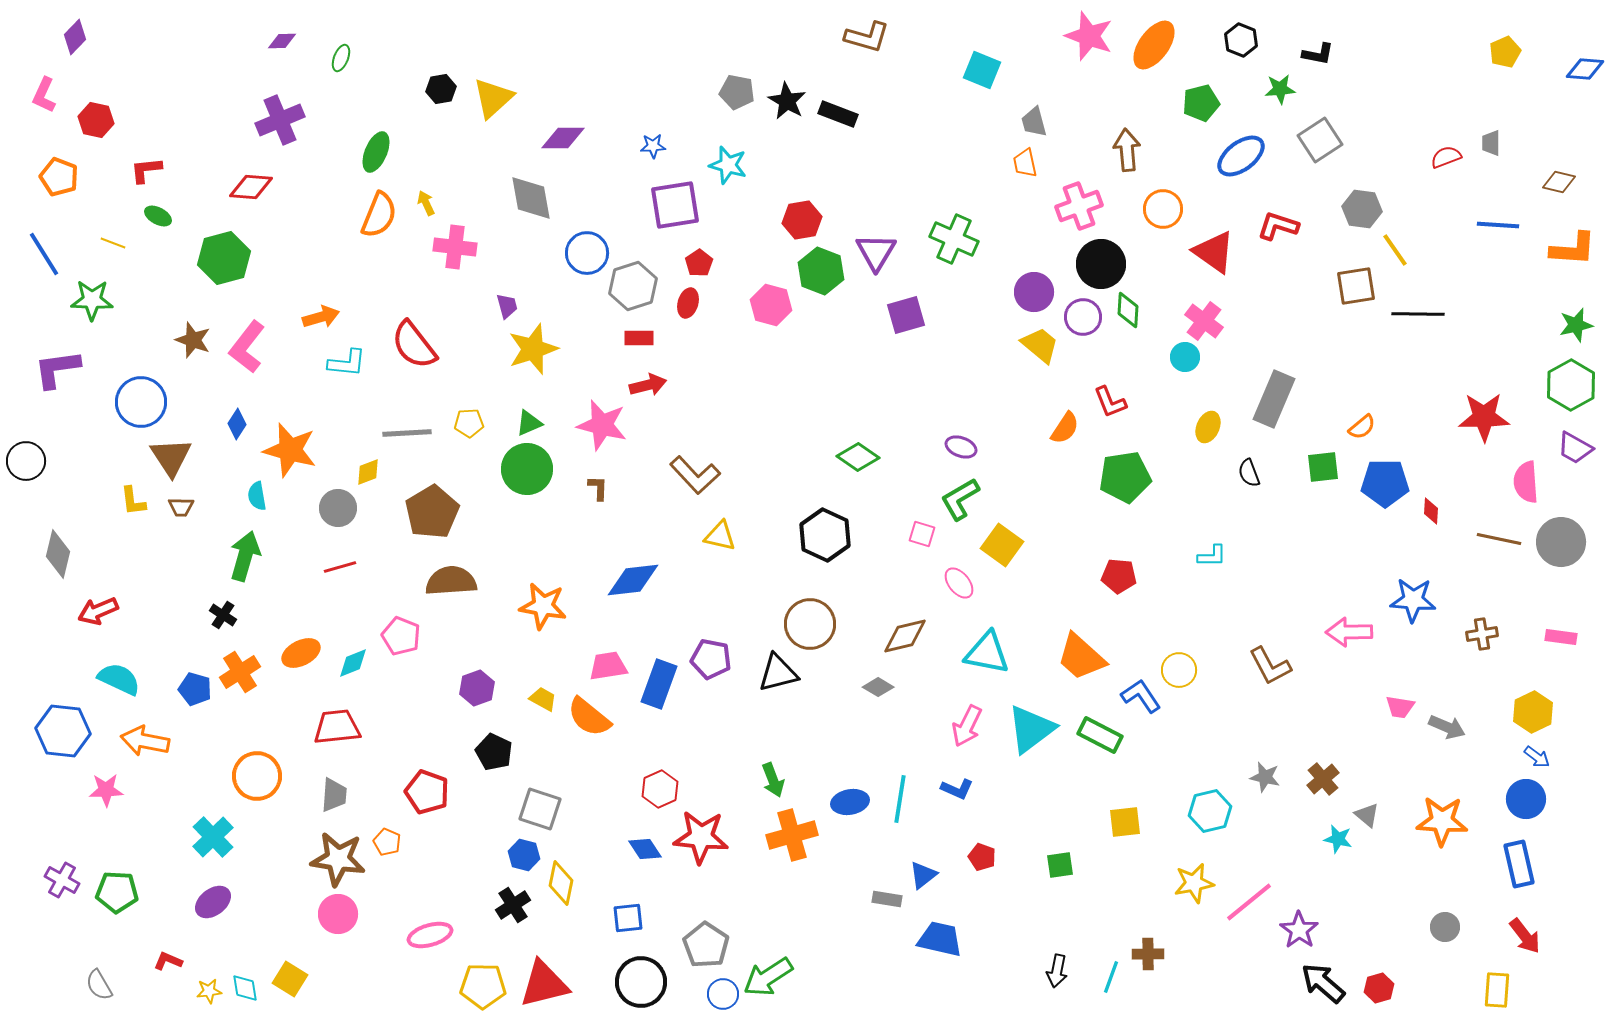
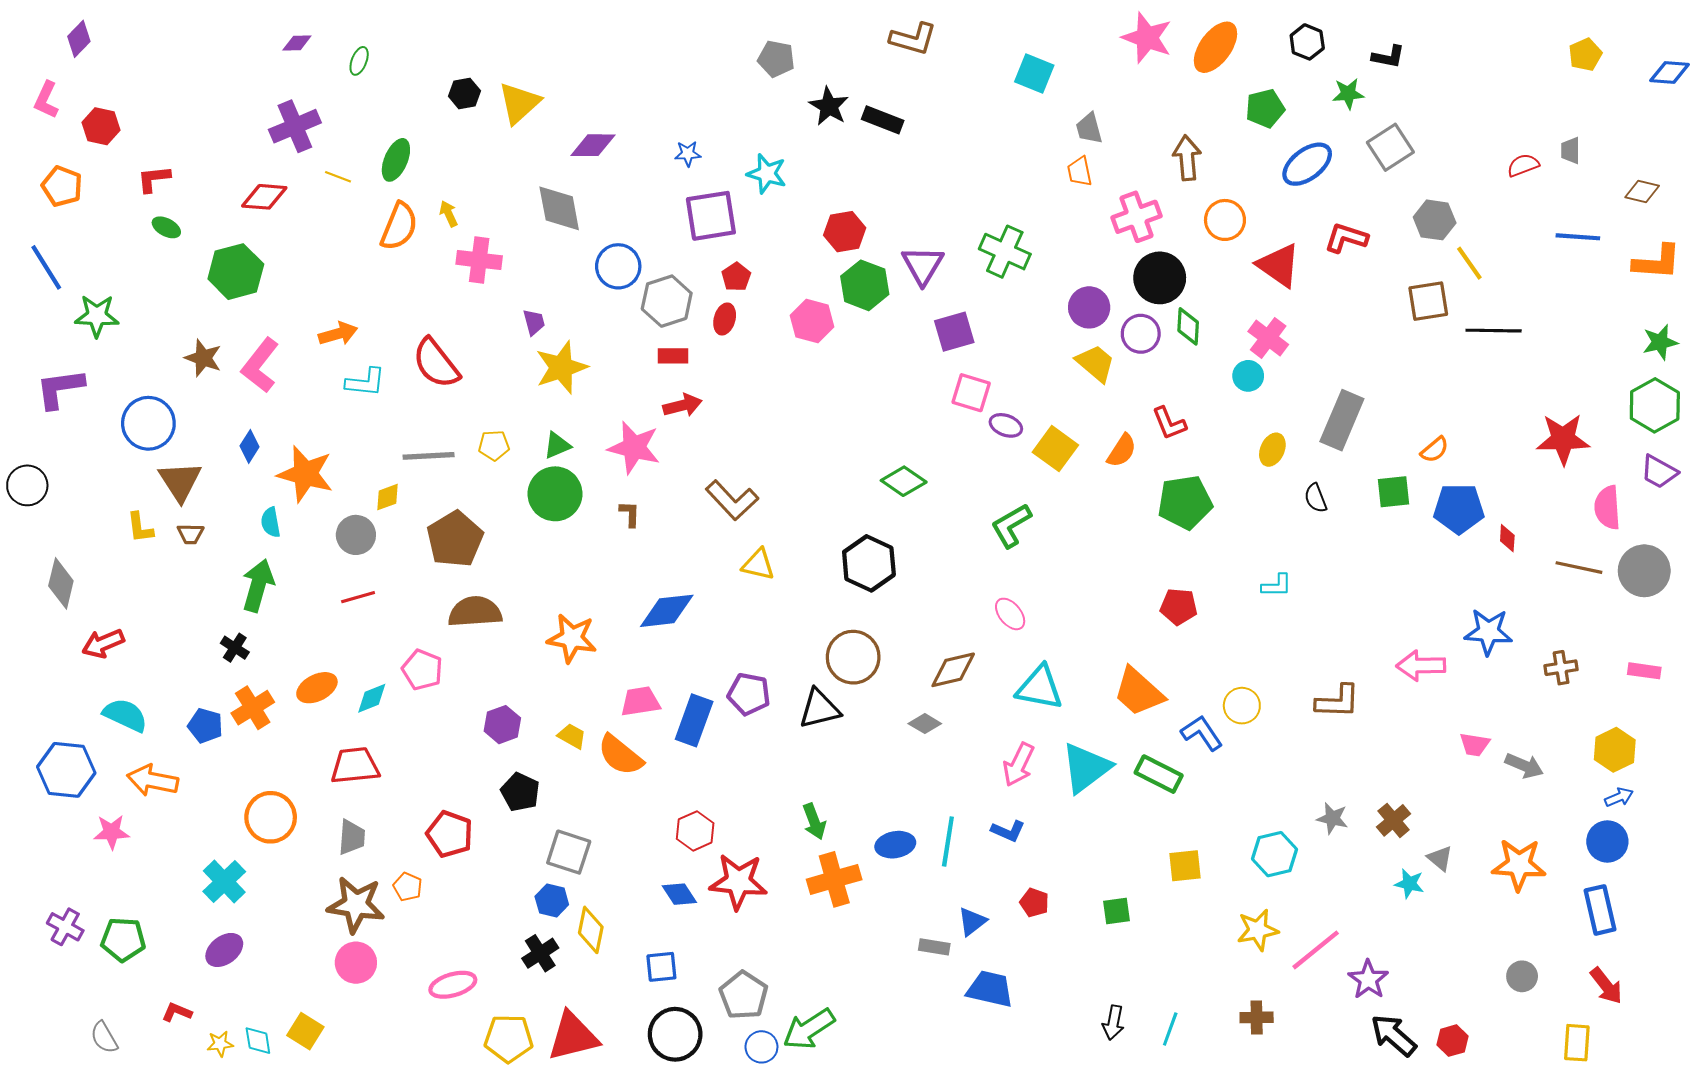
gray pentagon: (737, 92) -> (776, 59), moved
yellow line: (113, 243) -> (338, 177), moved
purple ellipse: (961, 447) -> (1006, 425), moved
pink square: (922, 534) -> (971, 393), moved, size x1.4
yellow square: (1002, 545) -> (1055, 449), moved
brown L-shape: (1270, 666) -> (1338, 701), turned -60
blue arrow: (1537, 757) -> (1619, 797), turned -60
brown cross: (1148, 954) -> (1257, 1017), moved

